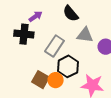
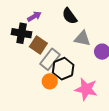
gray rectangle: (55, 46) -> (50, 59), moved
brown square: (41, 80) -> (38, 45), moved

